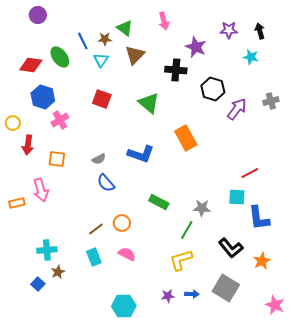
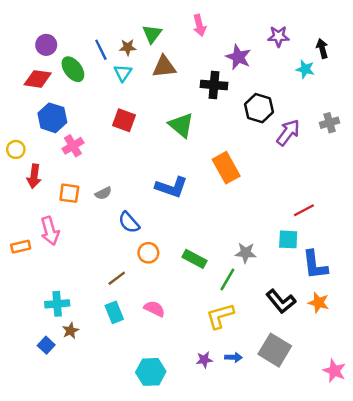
purple circle: (38, 15) -> (46, 45), moved
green triangle: (125, 28) -> (152, 34), turned 30
black arrow: (260, 31) -> (322, 49), moved
brown triangle: (135, 55) -> (164, 67), turned 40
gray semicircle: (99, 159) -> (103, 193), moved
green rectangle: (159, 202) -> (195, 259), moved
orange circle: (122, 223) -> (148, 253), moved
orange star: (262, 261) -> (319, 303), moved, turned -30

